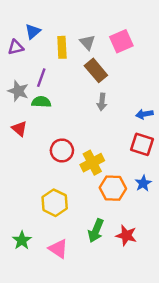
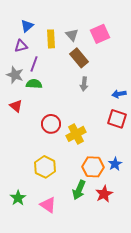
purple triangle: (16, 47) -> (21, 46), moved
blue star: (143, 183) -> (115, 164), moved
orange hexagon: (113, 188) -> (93, 167), moved
red star: (126, 235) -> (104, 194), turned 30

